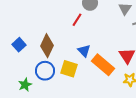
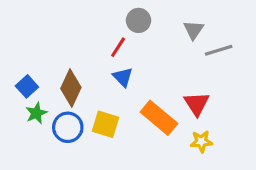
blue triangle: (84, 51) -> (123, 77), moved
green star: (25, 85) -> (36, 113), moved

